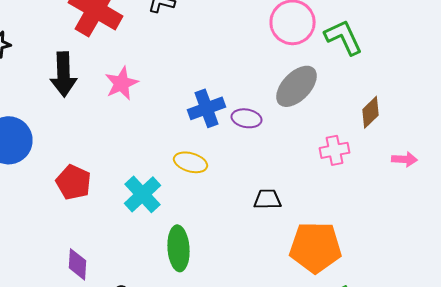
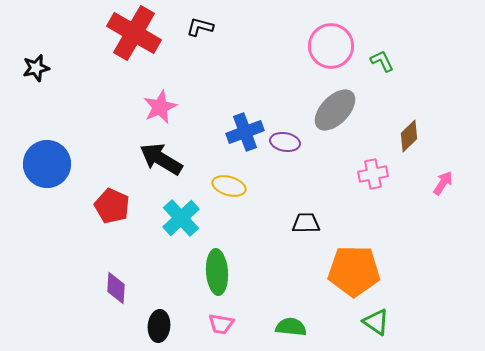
green L-shape: (344, 37) -> (382, 61), size x0.6
black arrow: (64, 74) -> (161, 159), moved, turned 123
pink arrow: (404, 159) -> (443, 183), turned -60

